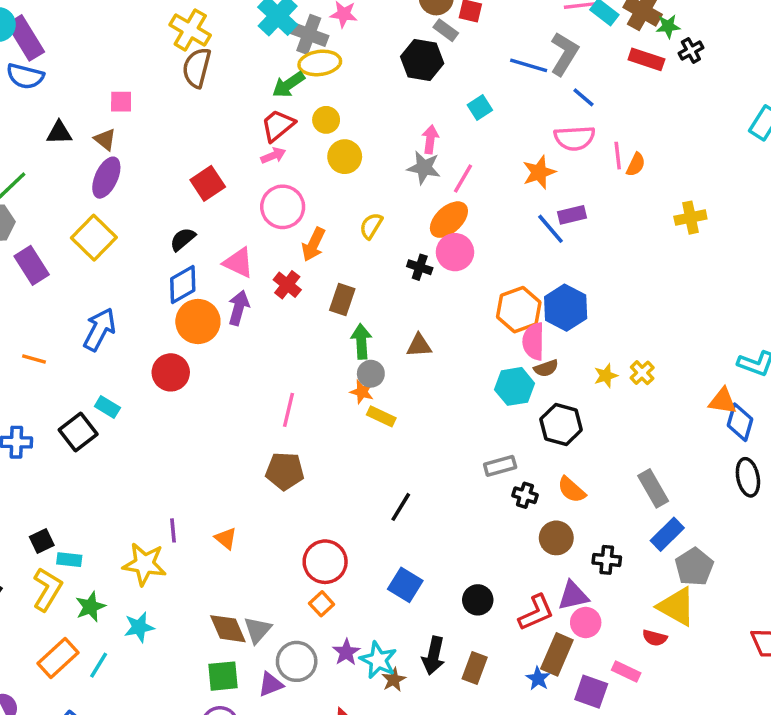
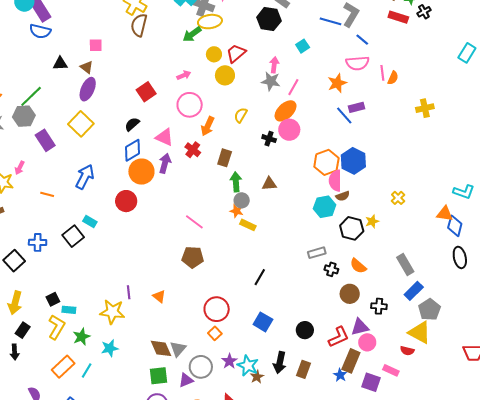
red trapezoid: (278, 125) -> (236, 53), moved
yellow star: (606, 376) -> (372, 221), moved
pink line: (289, 410) -> (194, 222), turned -66

